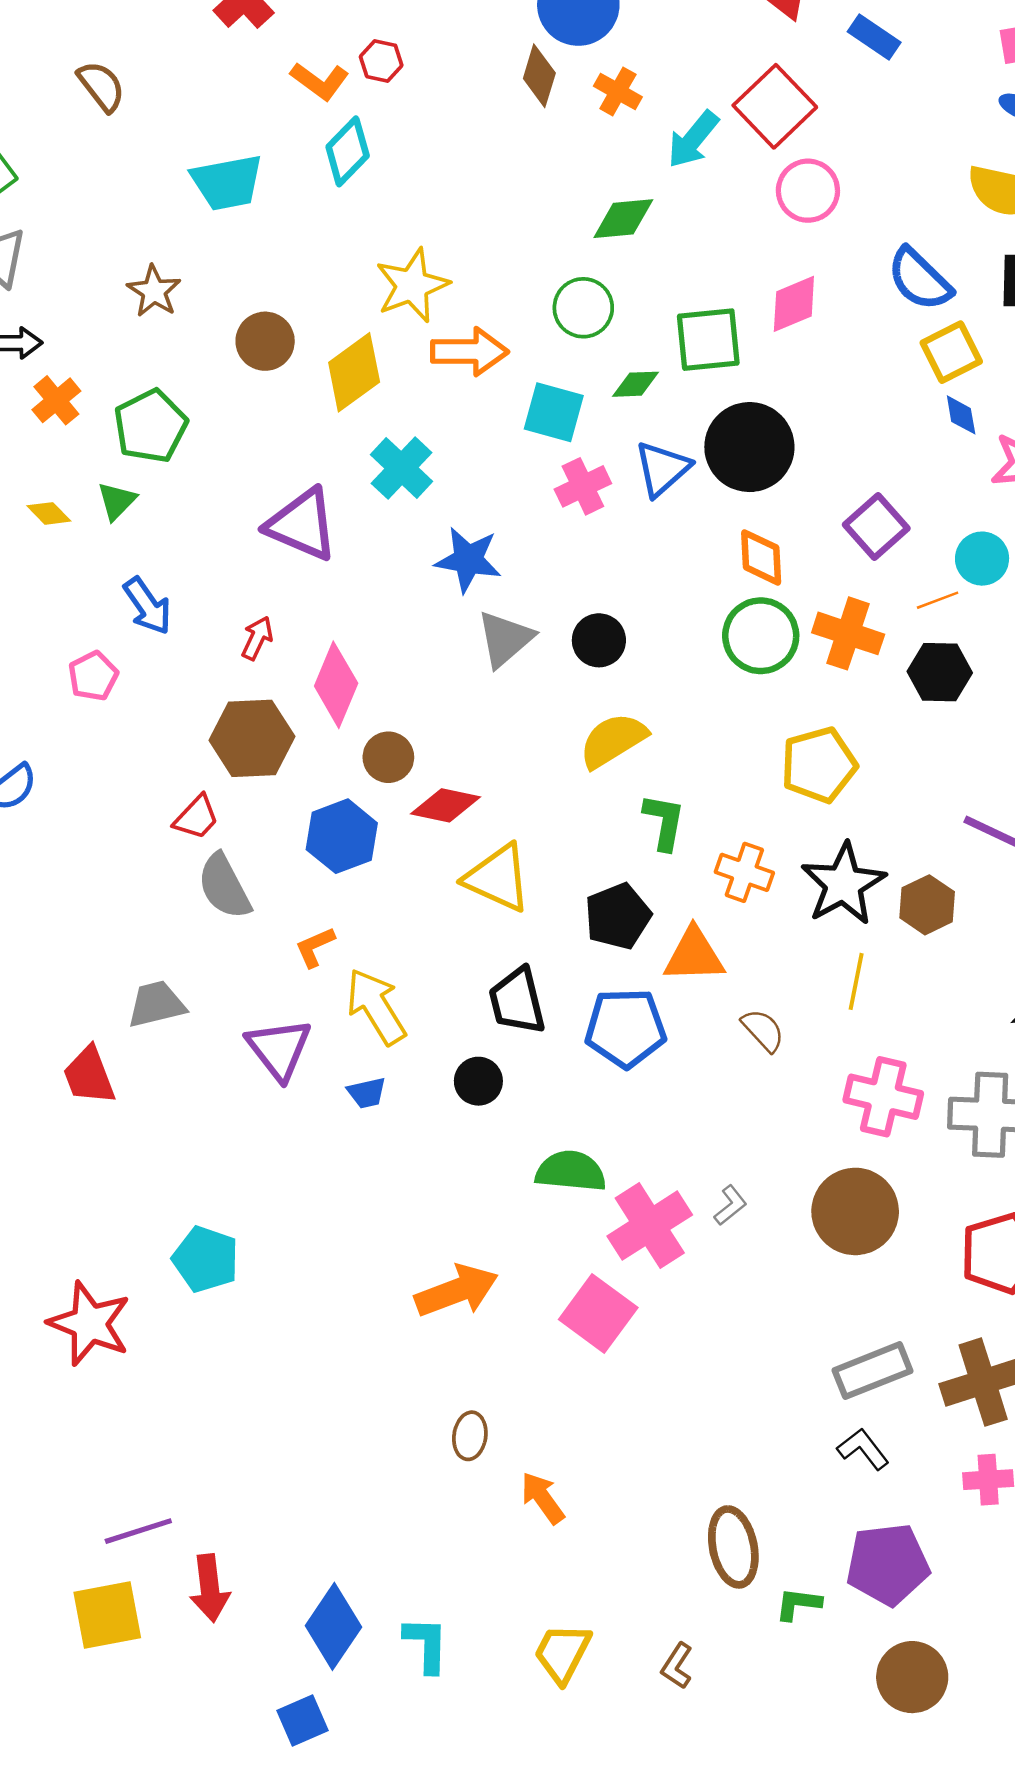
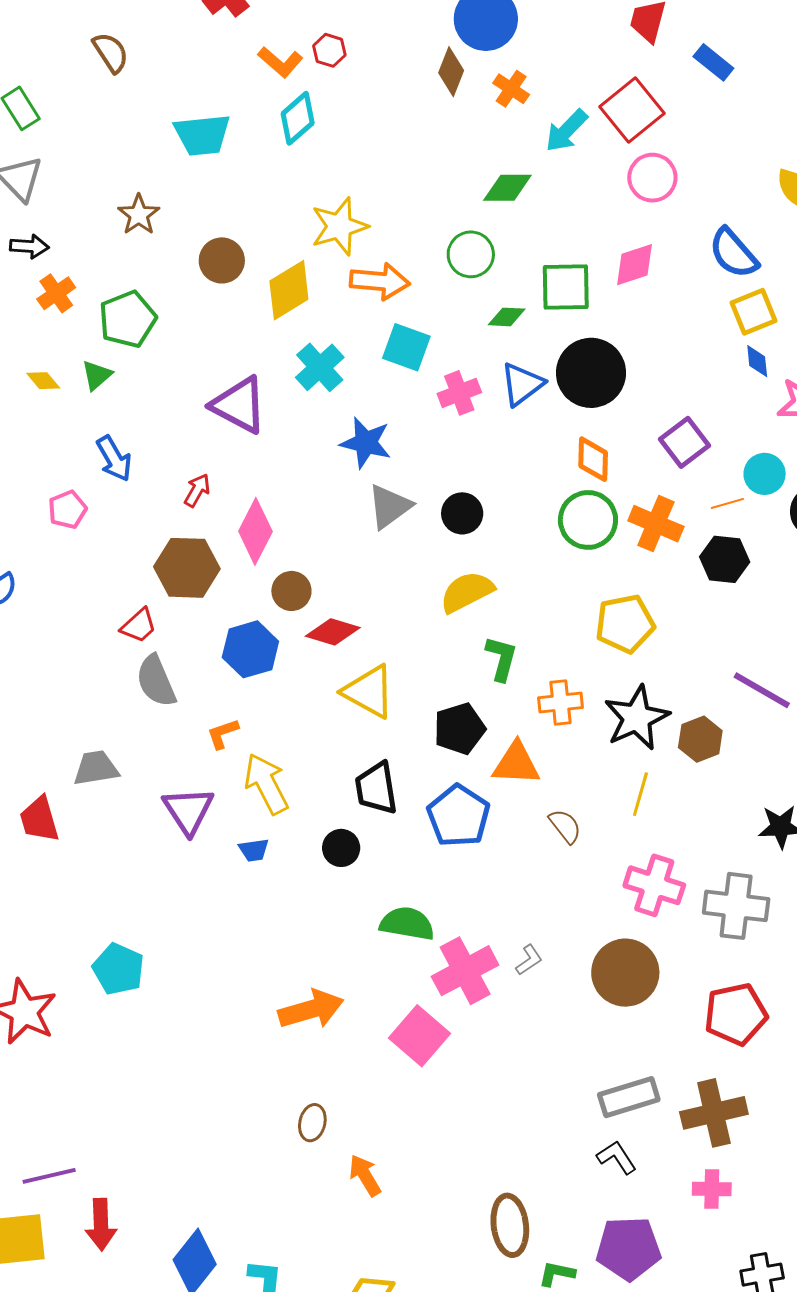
cyan square: (554, 412) -> (406, 347), moved
orange cross: (744, 872) -> (561, 703), turned -30
blue pentagon: (625, 1028) -> (459, 816), turned 30

